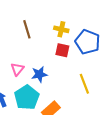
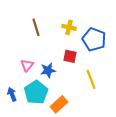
red square: (62, 50) -> (70, 56), moved

